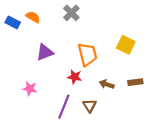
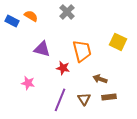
purple triangle: (45, 52) -> (42, 49), turned 36
red star: (75, 77) -> (63, 68), moved
brown rectangle: (135, 82) -> (109, 97), moved

